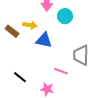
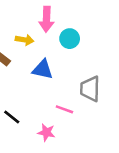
yellow arrow: (30, 25) -> (25, 40), moved

